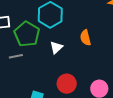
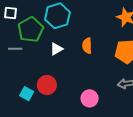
red circle: (67, 84) -> (47, 85), moved

